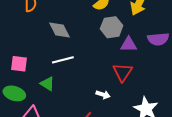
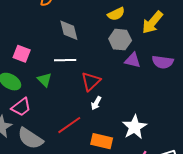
red triangle: (123, 72) -> (91, 81), moved
white arrow: (103, 95) -> (96, 103), turned 88

